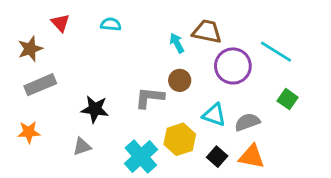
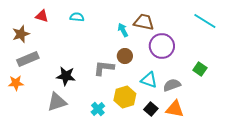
red triangle: (60, 23) -> (42, 16), turned -32
cyan line: (276, 52) -> (205, 21), moved
orange star: (29, 132) -> (16, 83), moved
gray triangle: (82, 147) -> (57, 102), size x1.5
cyan cross: (141, 157) -> (98, 109), size x0.6

